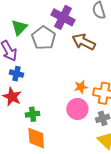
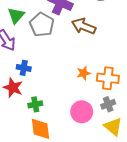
blue cross: (16, 74) -> (24, 68), moved
pink circle: (77, 109) -> (82, 112), moved

